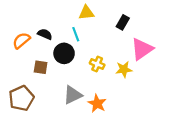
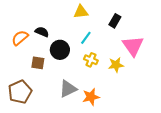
cyan line: (76, 34) -> (86, 38), moved, turned 56
pink triangle: (142, 49) -> (133, 46), turned -30
orange star: (97, 104) -> (91, 97), turned 30

